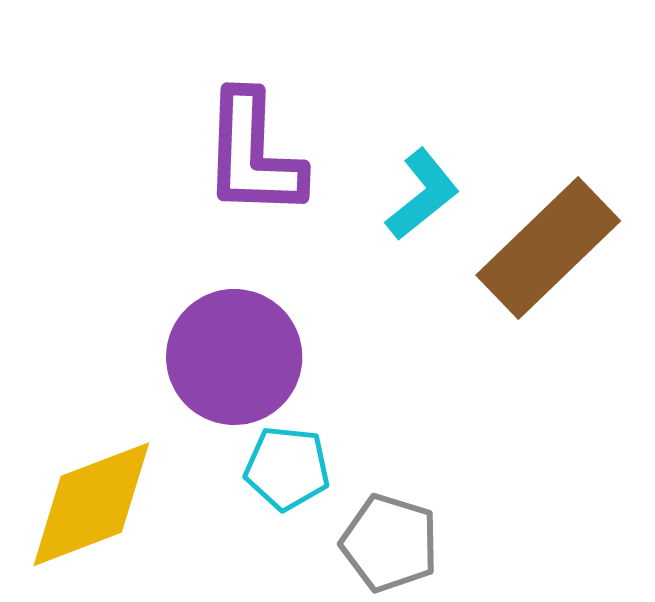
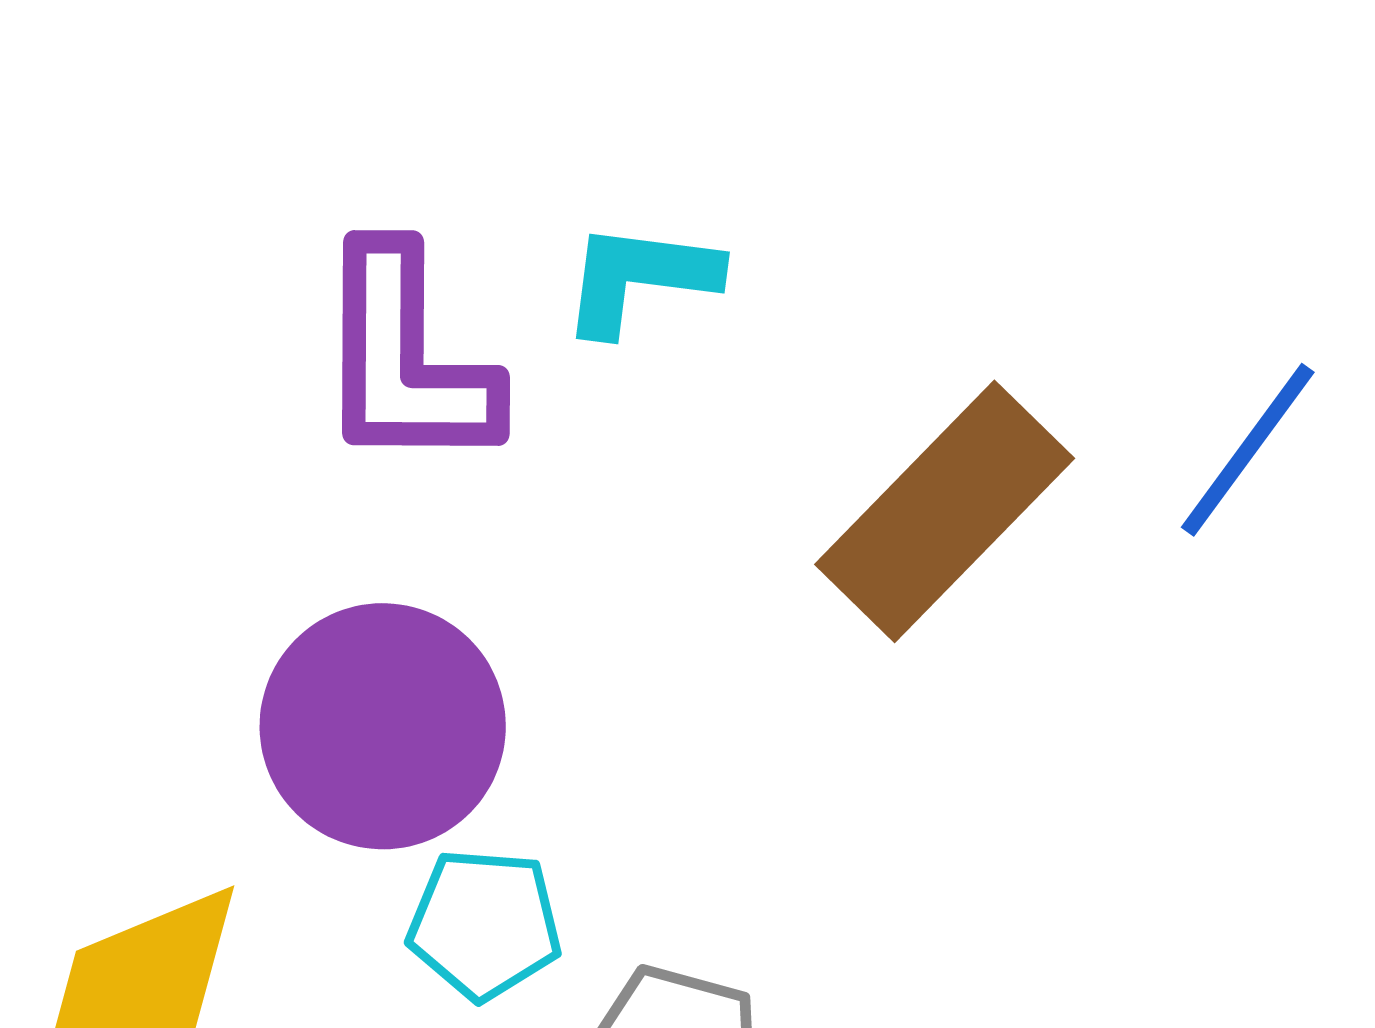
cyan L-shape: (422, 195) -> (640, 278), moved, turned -132

